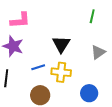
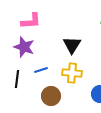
blue line: (38, 67) -> (41, 70), moved

